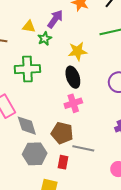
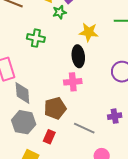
green cross: (27, 69) -> (36, 38), size x0.7
brown pentagon: (62, 133) -> (55, 108), turned 30
gray line: (83, 148) -> (84, 128), moved

